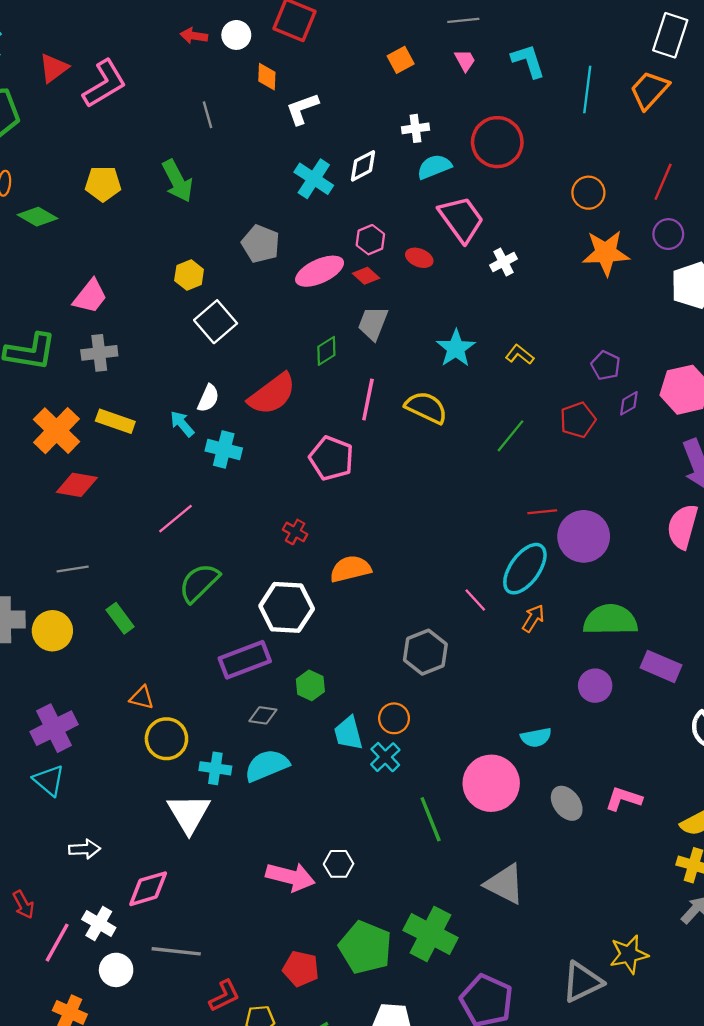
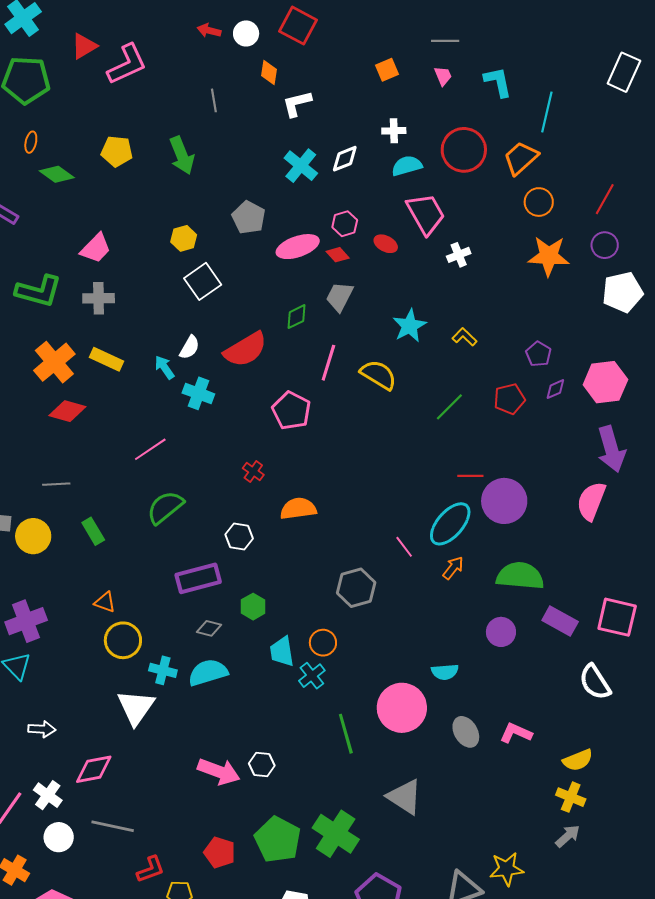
orange trapezoid: (649, 90) -> (521, 158), moved
white hexagon: (287, 607) -> (239, 536), size x0.6

